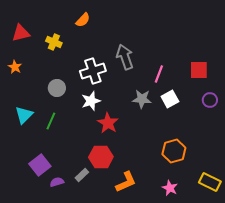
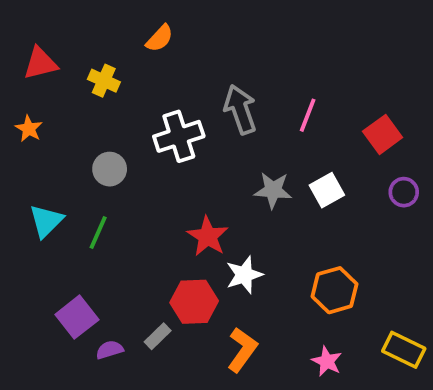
red square: (199, 70) -> (383, 134), turned -36
pink line: (159, 74) -> (308, 115), moved
white star: (91, 101) -> (244, 275), moved
orange L-shape: (126, 182) -> (242, 350), turned -30

